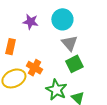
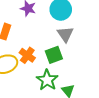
green square: (74, 64) -> (54, 55), moved

